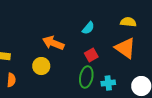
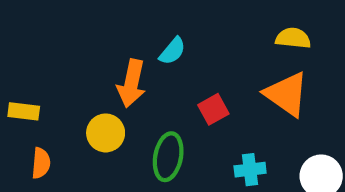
cyan semicircle: (88, 28) -> (172, 51), moved
orange arrow: (53, 43) -> (131, 83), turned -100
green ellipse: (86, 77) -> (168, 157), moved

